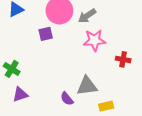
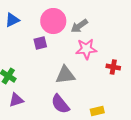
gray triangle: (87, 86) -> (65, 75), moved
purple semicircle: (67, 99) -> (60, 104), size x1.5

